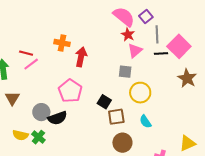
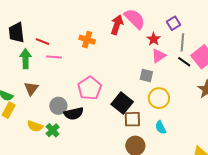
pink semicircle: (124, 17) -> (135, 19), moved
red line: (26, 53) -> (43, 42), moved
black line: (161, 53) -> (184, 62), turned 32
red arrow: (81, 57) -> (117, 25), moved
pink line: (31, 64) -> (54, 57), turned 35
black square: (104, 102) -> (122, 103), size x1.5

